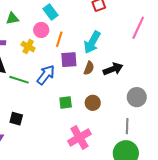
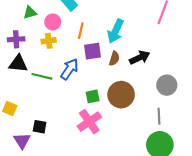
pink circle: (41, 30) -> (53, 22), moved
yellow cross: (28, 47) -> (49, 41), turned -32
brown circle: (93, 103) -> (121, 95), size x1.6
black square: (16, 119) -> (40, 127), moved
pink cross: (79, 137) -> (89, 122), moved

